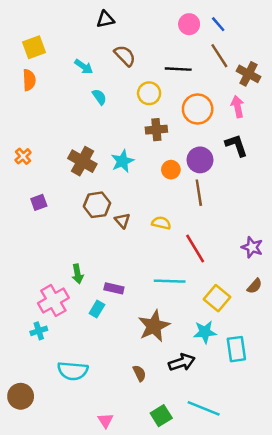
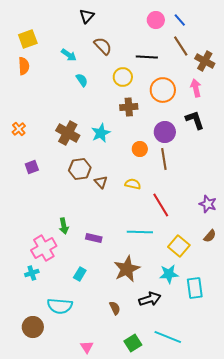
black triangle: (105, 19) -> (87, 16), turned -35
orange circle: (171, 170) -> (140, 149), moved
cyan rectangle: (97, 309) -> (80, 274), moved
brown circle: (21, 396) -> (33, 327), moved

